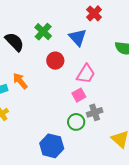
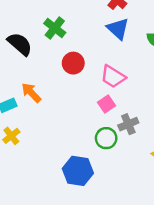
blue triangle: (78, 37) -> (118, 29), moved
pink trapezoid: (86, 74) -> (113, 77), turned 95

